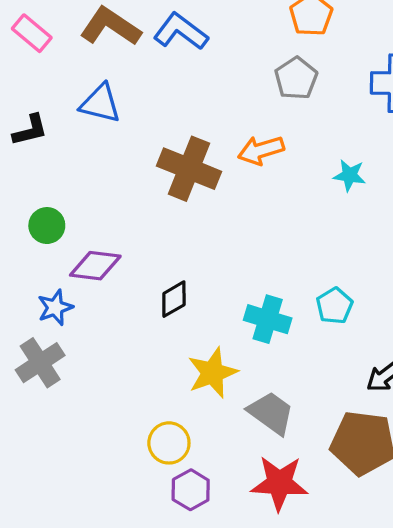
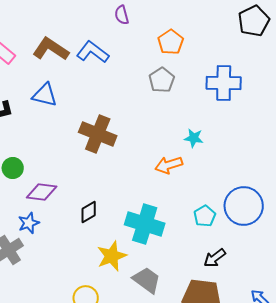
orange arrow: (261, 150) -> (169, 165), moved
cyan pentagon: (335, 306) -> (205, 216), moved
blue star: (55, 307) -> (29, 223), moved
cyan cross: (268, 319) -> (145, 224), size x1.4

